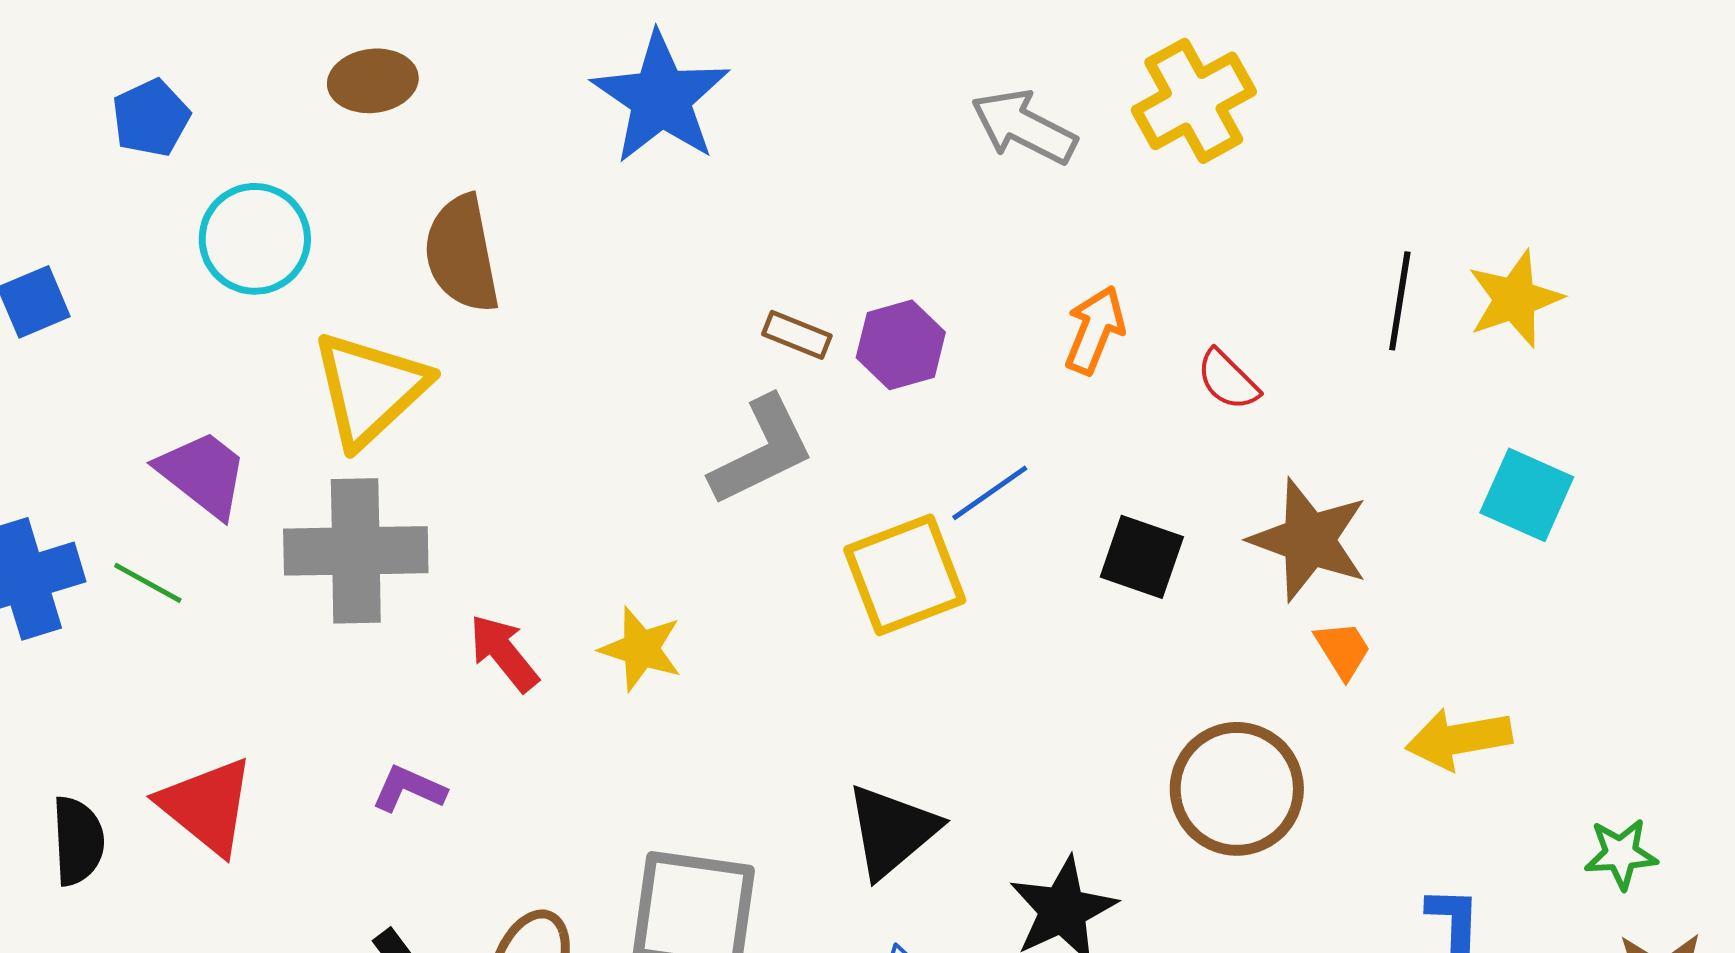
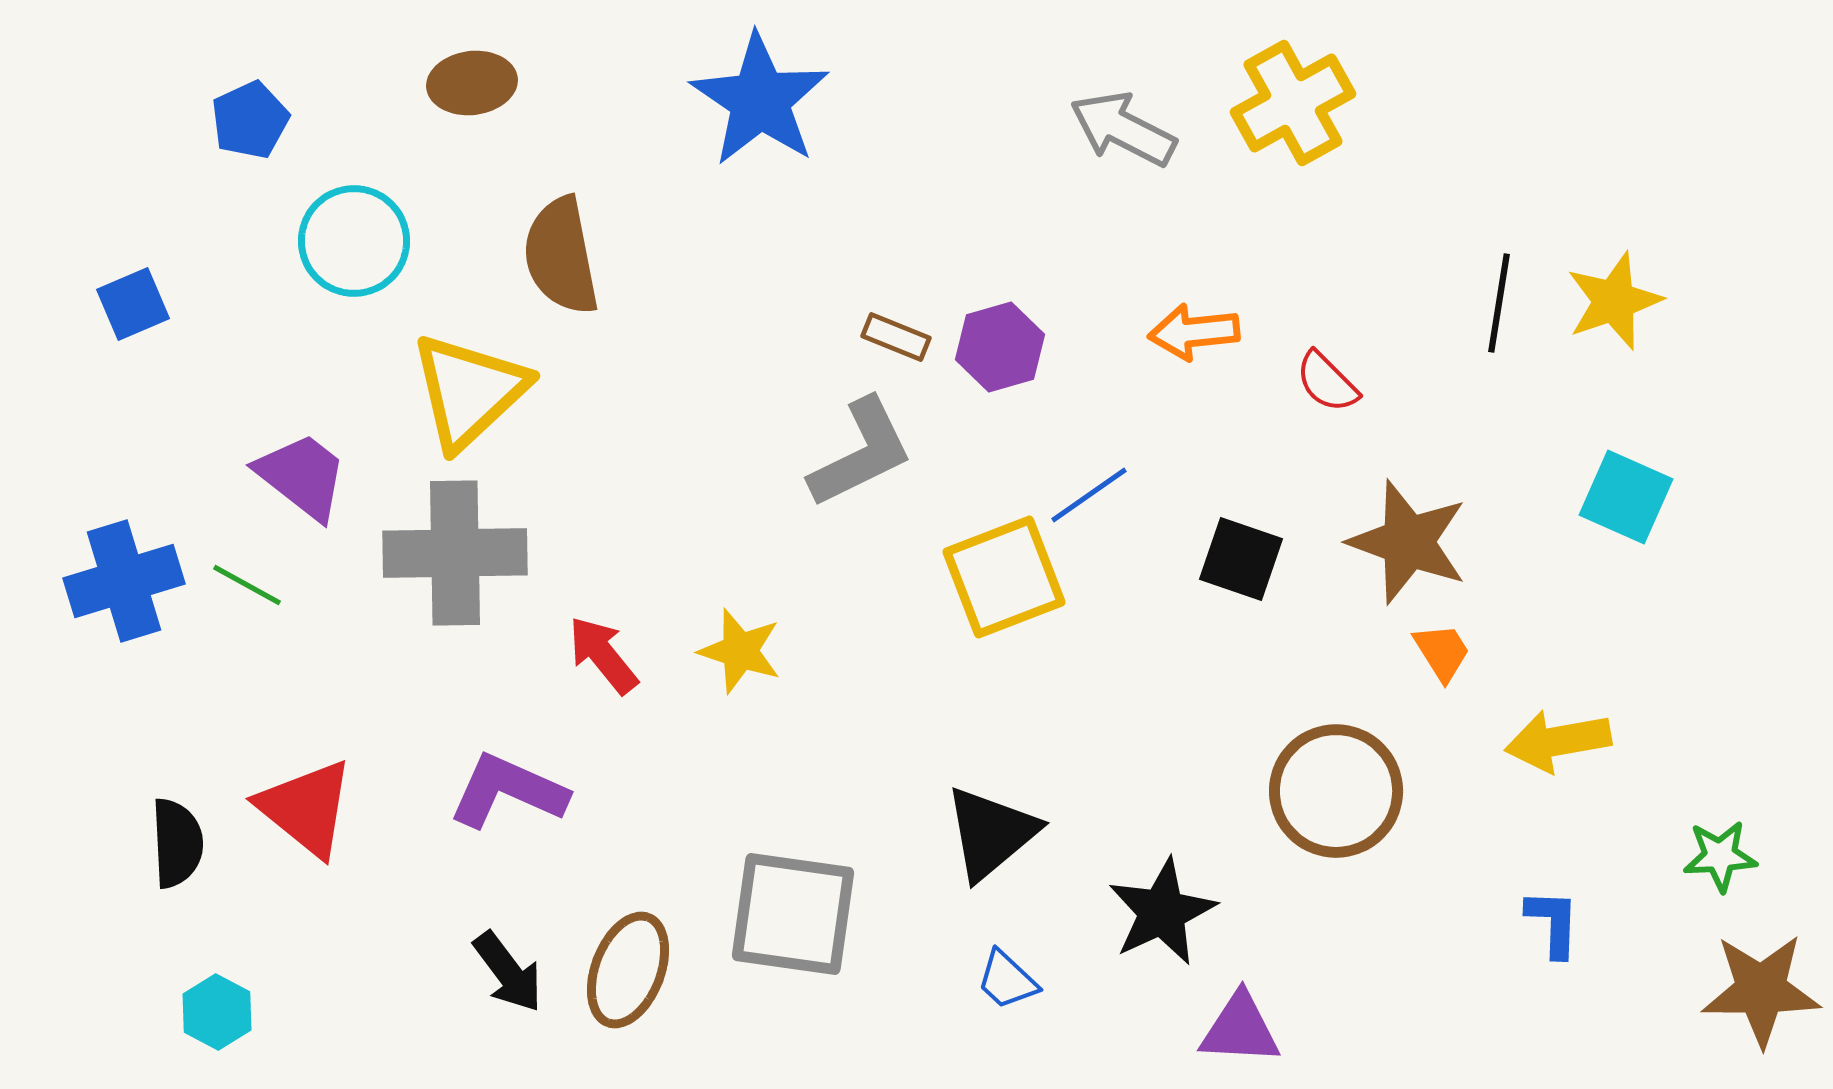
orange arrow: (1095, 330) -> (1194, 332), turned -118
purple L-shape: (409, 789) -> (508, 791), size x1.6

